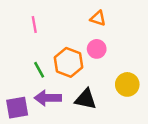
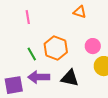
pink circle: (97, 49) -> (93, 46), moved

